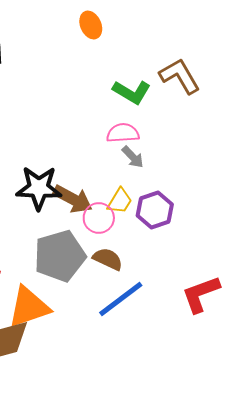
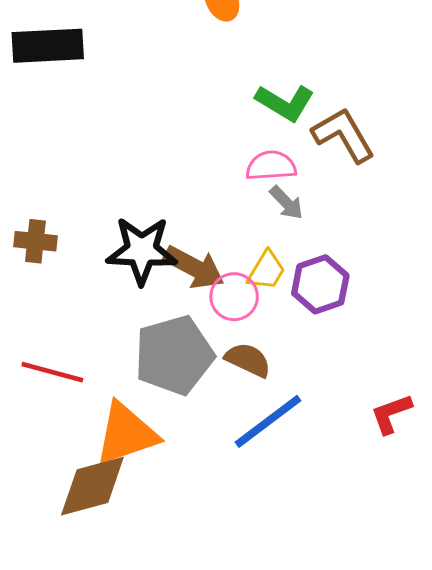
brown L-shape: (180, 76) -> (343, 135), moved
red L-shape: (201, 294) -> (391, 414), size x0.7

